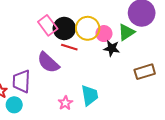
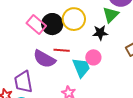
pink circle: (104, 34) -> (93, 57), moved
red line: (69, 47) -> (62, 50), moved
cyan trapezoid: (90, 95) -> (81, 68), moved

